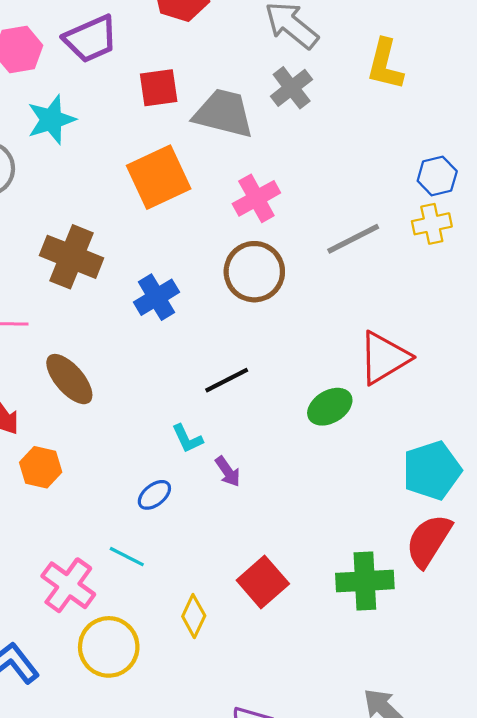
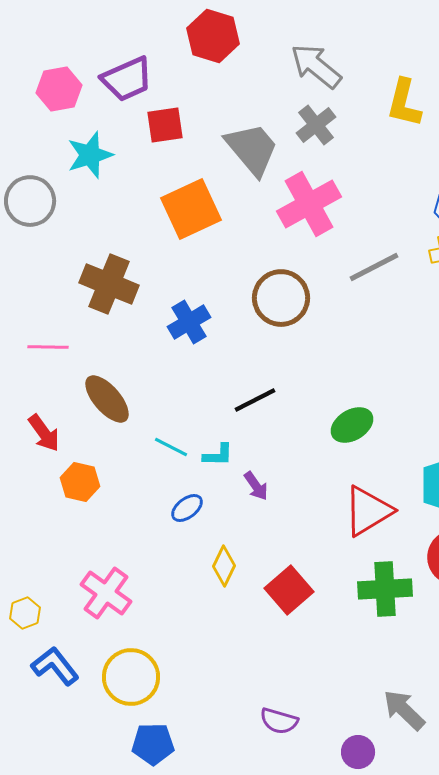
red square: (159, 88) -> (165, 125), moved
gray trapezoid: (223, 113) -> (252, 149), turned 36
pink cross: (256, 198) -> (309, 204), moved, size x1.4
red triangle: (384, 358) -> (368, 511), moved
cyan L-shape: (187, 439) -> (218, 455), turned -64
cyan line: (127, 557) -> (171, 447), moved
yellow diamond: (194, 616) -> (224, 566), moved
yellow circle: (109, 647) -> (131, 677), moved

